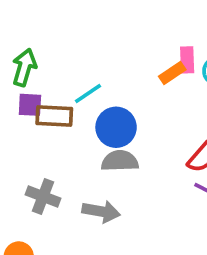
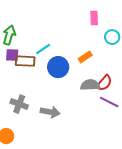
pink rectangle: (187, 60) -> (94, 18), moved
orange rectangle: (172, 73) -> (85, 57), moved
gray semicircle: (120, 161) -> (90, 85), moved

